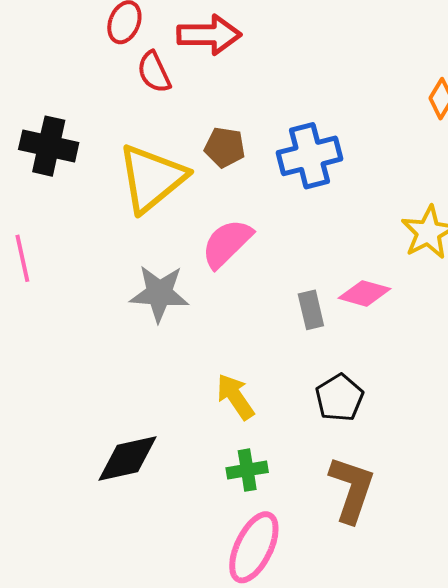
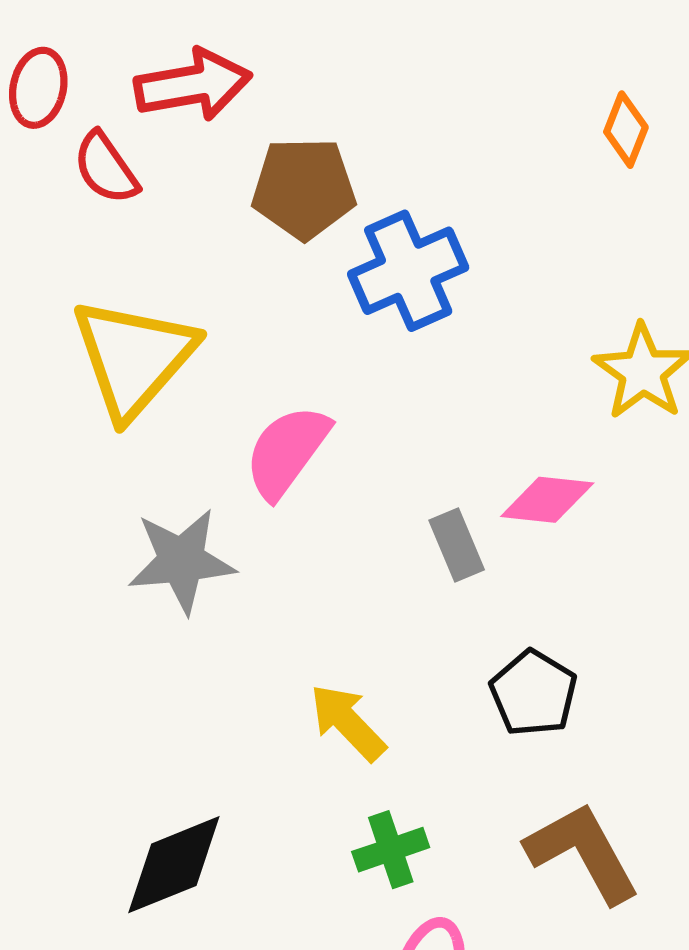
brown pentagon: (225, 147) -> (304, 188), moved, size x1.4
brown L-shape: (352, 489) -> (583, 852), turned -38

